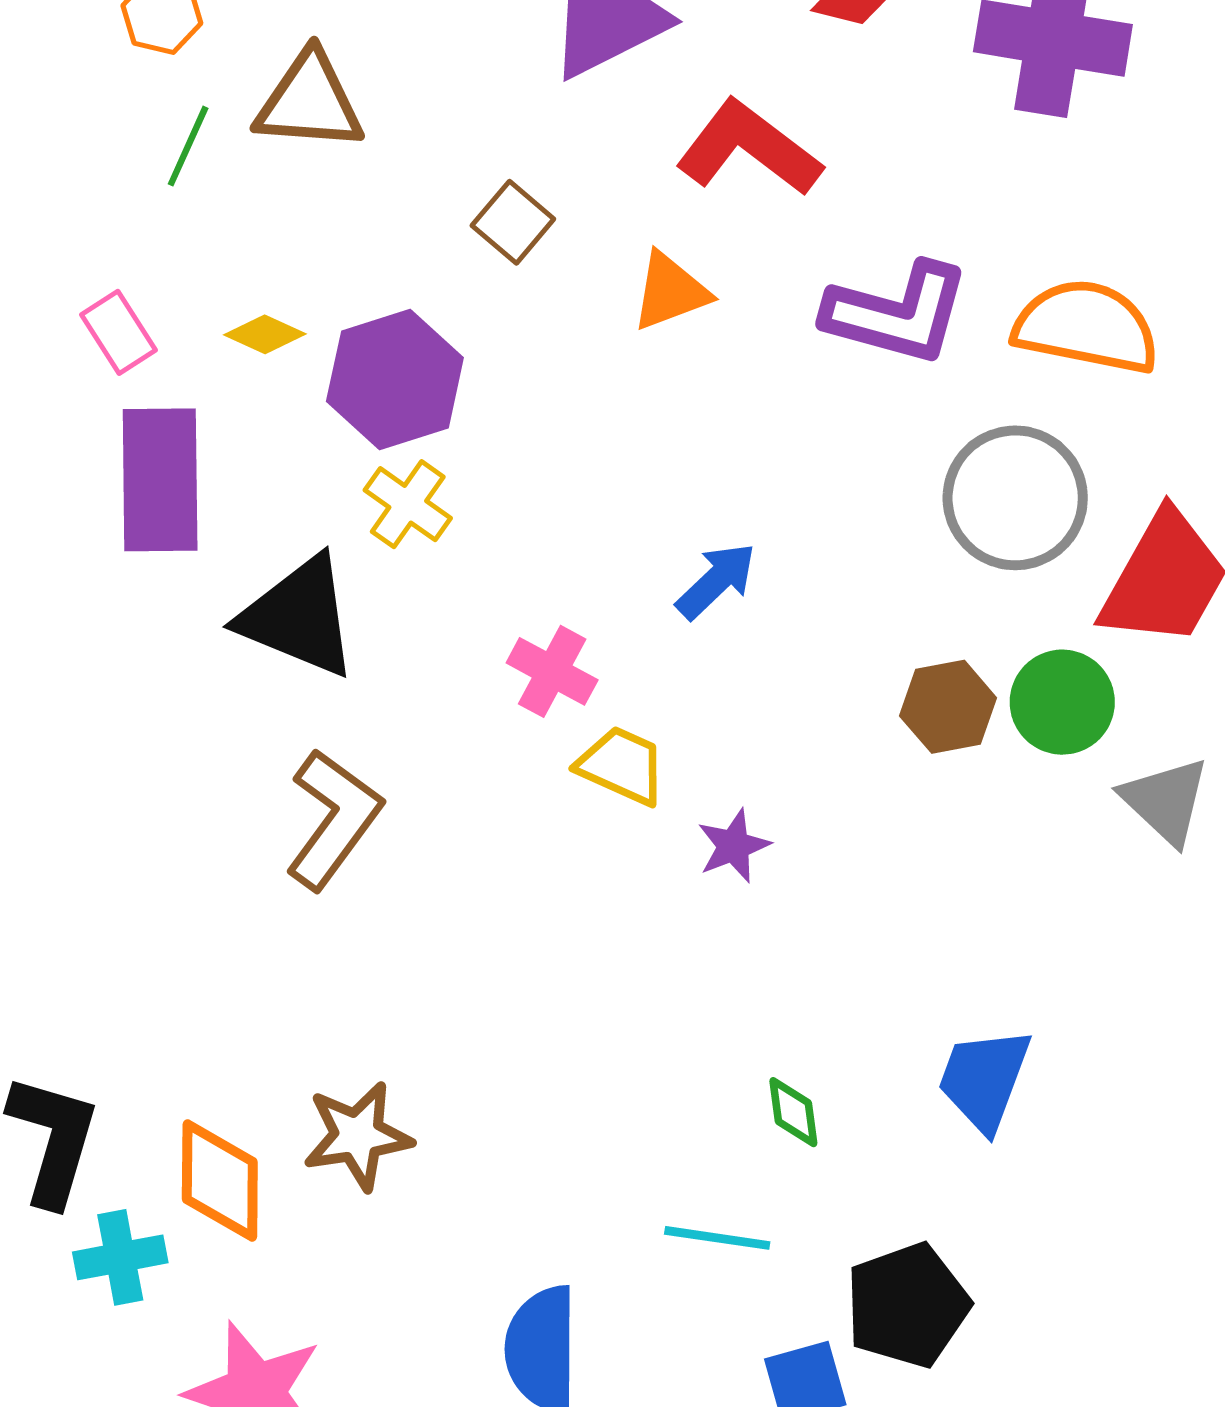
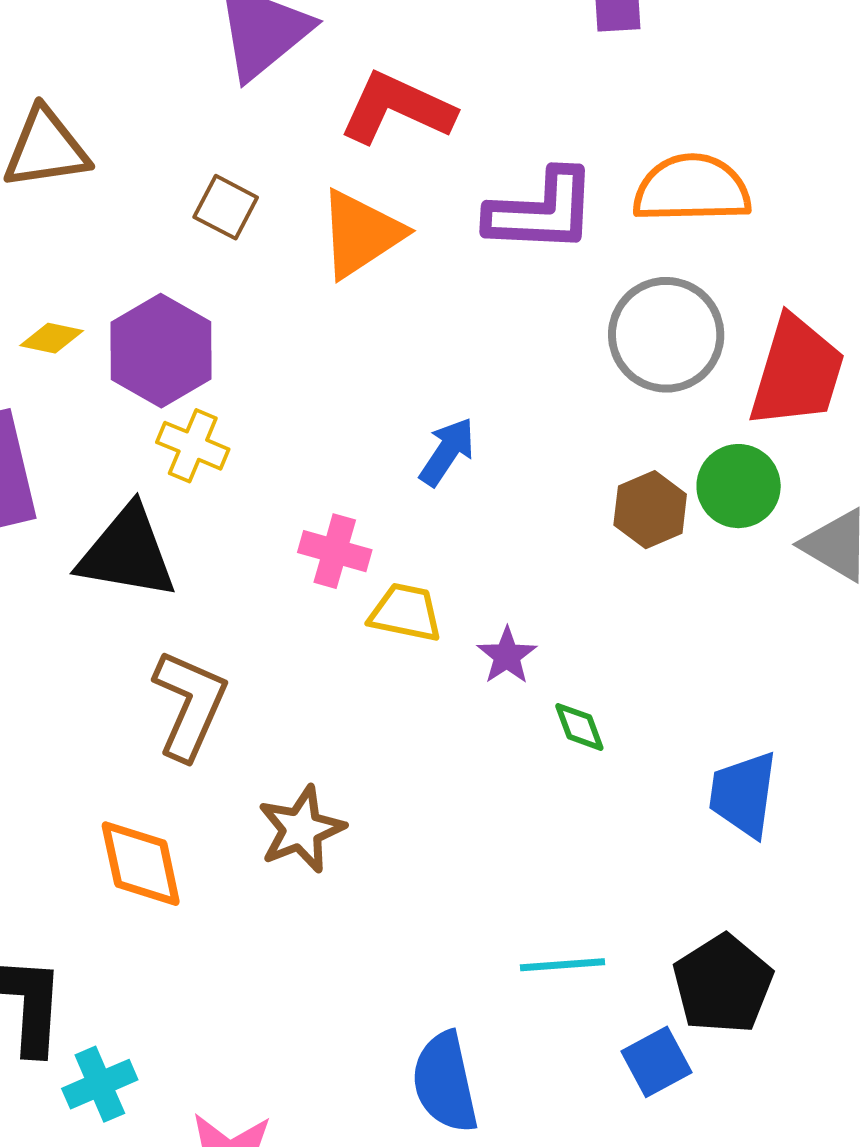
orange triangle: (670, 292) -> (361, 234), size x1.4
green diamond: (793, 1112) -> (579, 727), moved
brown star: (358, 1136) -> (301, 829), moved
orange diamond: (220, 1181) -> (141, 864), moved

